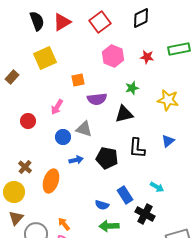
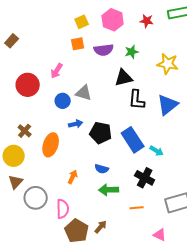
yellow square: (45, 58) -> (82, 22), moved, size x0.6
purple semicircle: (97, 99) -> (104, 50), moved
red circle: (28, 121) -> (28, 85), size x1.5
blue triangle: (168, 141) -> (168, 105), size x1.6
black L-shape: (137, 148) -> (137, 100), moved
black pentagon: (107, 158) -> (101, 133), moved
blue rectangle: (125, 195) -> (133, 140), moved, size x1.4
orange arrow: (64, 224) -> (73, 177), moved, turned 64

